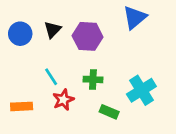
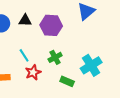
black triangle: (53, 30) -> (25, 20), turned 48
green cross: (93, 79) -> (55, 57), turned -32

